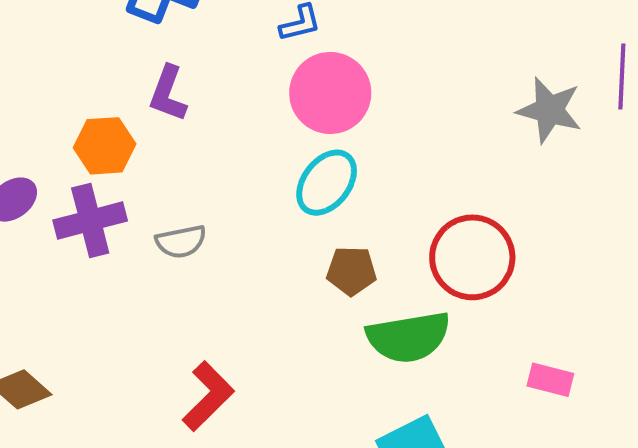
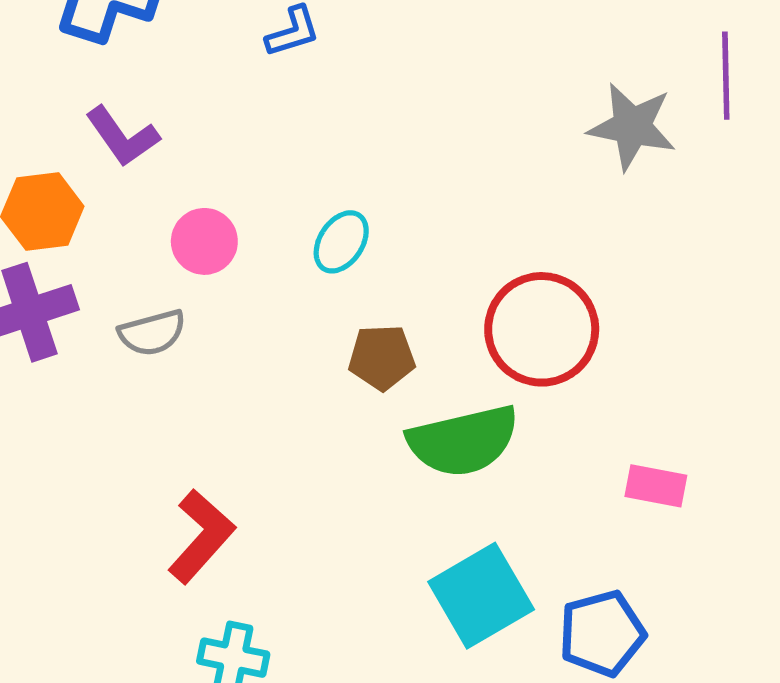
purple L-shape: (168, 93) -> (122, 136), turned -52
pink circle: (330, 93) -> (204, 241), moved, size x0.6
cyan ellipse: (327, 183) -> (341, 242), size x0.7

